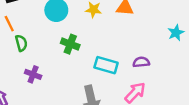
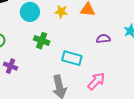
purple semicircle: (141, 62) -> (103, 39), moved

